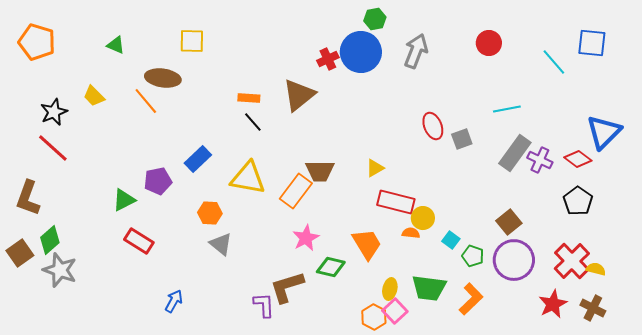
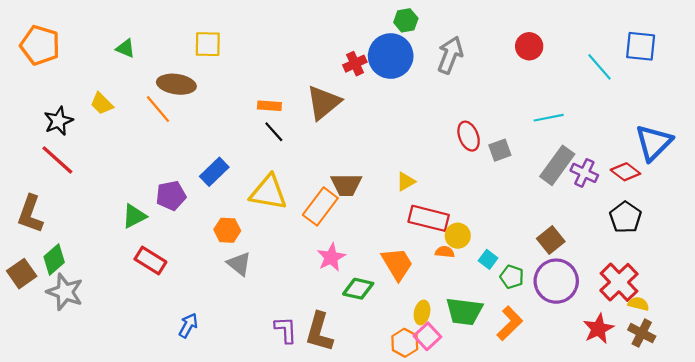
yellow semicircle: (596, 269) -> (638, 304), moved
brown L-shape: (287, 287) -> (319, 332), moved, turned -57

